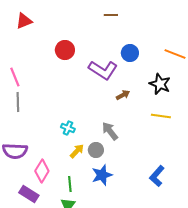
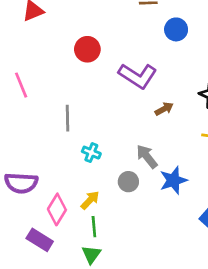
blue circle: (130, 53) -> (176, 29), moved
gray line: (18, 102) -> (68, 118), moved
yellow arrow: (77, 151) -> (90, 200), moved
blue star: (102, 175) -> (173, 180), moved

